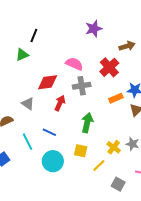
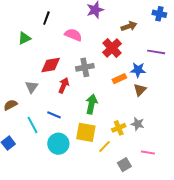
black line: (34, 35) -> (46, 18), moved
pink semicircle: (74, 64) -> (73, 35), moved
gray triangle: (28, 104) -> (32, 87), turned 32
yellow cross: (114, 147) -> (119, 128), turned 32
yellow square: (81, 151) -> (86, 132), size x1.5
gray square: (118, 184) -> (124, 165), turned 32

